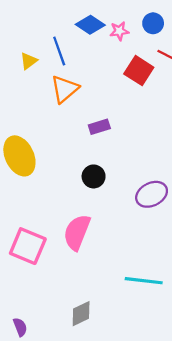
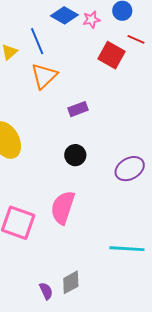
purple semicircle: (20, 327) -> (46, 291), moved

